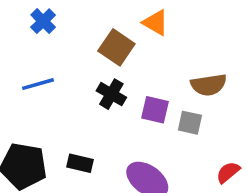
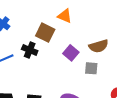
black cross: (111, 94) -> (30, 50), moved
purple square: (155, 110) -> (71, 53), moved, turned 35

